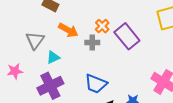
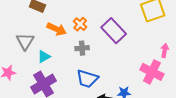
orange cross: (102, 26) -> (80, 24), moved
gray cross: (92, 43) -> (82, 48), moved

